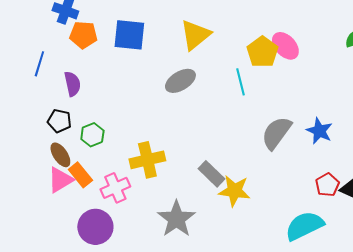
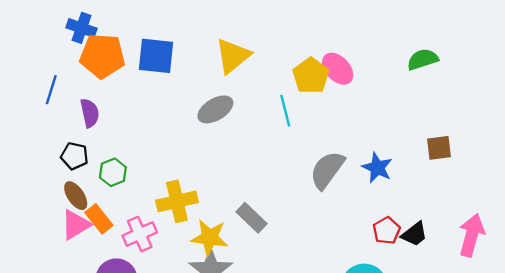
orange pentagon: (83, 35) -> (102, 56), size x1.4
yellow star: (234, 191) -> (210, 238), moved

